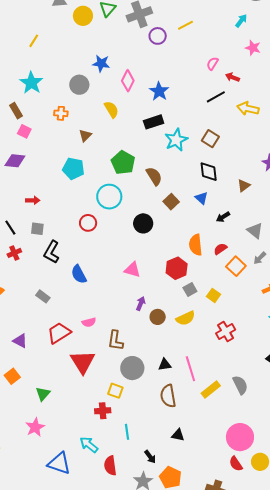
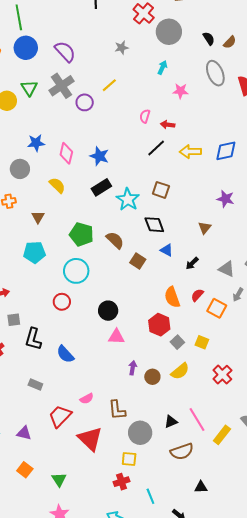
black diamond: (209, 172) -> (154, 225), moved
black circle: (143, 223) -> (108, 311), moved
brown semicircle: (168, 396) -> (182, 451), turned -85

